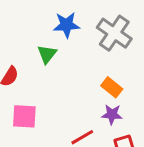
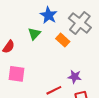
blue star: (66, 25) -> (49, 15), turned 30
orange rectangle: (112, 87) -> (63, 40), moved

